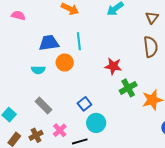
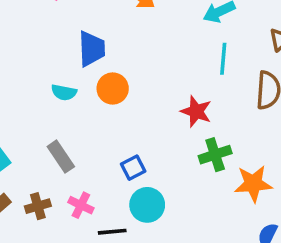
cyan line: (79, 41) -> (223, 59), moved
blue trapezoid: (49, 43) -> (92, 49), turned 85
pink cross: (60, 130) -> (81, 205), turned -32

